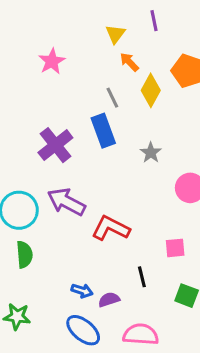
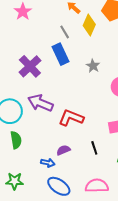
blue arrow: (82, 291) -> (48, 163), moved
purple semicircle: (109, 300) -> (63, 150), moved

